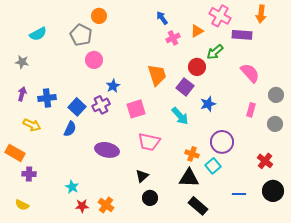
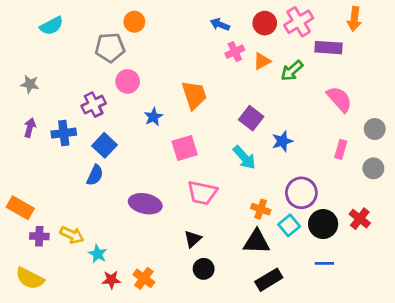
pink cross: (220, 16) -> (299, 22), turned 30
blue arrow: (162, 18) -> (220, 24), turned -32
orange triangle: (197, 31) -> (262, 61), moved
cyan semicircle: (38, 34) -> (52, 26), moved
gray pentagon: (81, 35) -> (110, 48), turned -30
red circle: (197, 67) -> (265, 23), moved
orange trapezoid: (157, 75) -> (194, 95), moved
purple cross: (101, 105) -> (94, 105), moved
yellow arrow: (32, 125) -> (72, 235), moved
black circle: (273, 191) -> (323, 224), moved
yellow semicircle: (22, 205) -> (30, 278), size x1.5
black rectangle: (198, 206) -> (269, 280), turned -72

